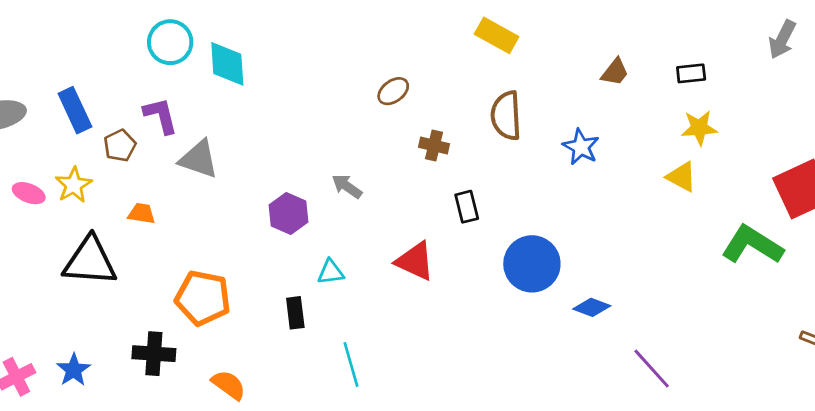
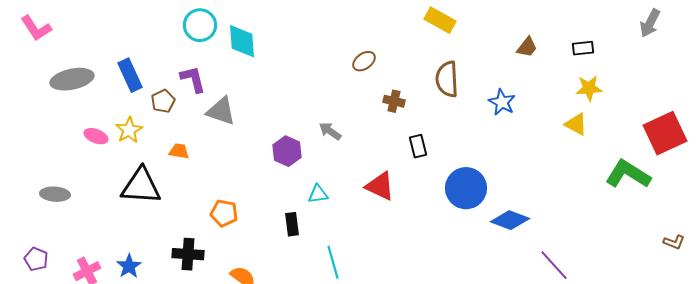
orange pentagon: (203, 298) -> (224, 213), size x0.7
blue diamond: (592, 307) -> (510, 220), size x1.4

